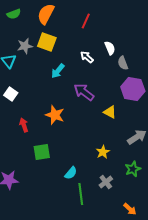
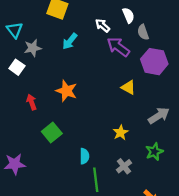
gray star: (25, 46) -> (33, 48), moved
purple arrow: (84, 92) -> (118, 47), moved
green square: (42, 152) -> (52, 132), turned -30
cyan semicircle: (71, 173) -> (84, 156), turned -40

